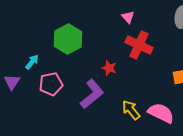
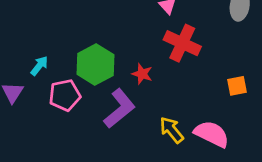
green hexagon: (68, 39) -> (95, 64), moved

